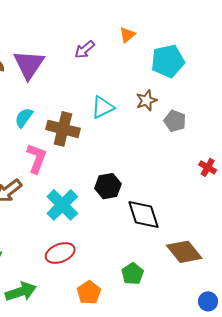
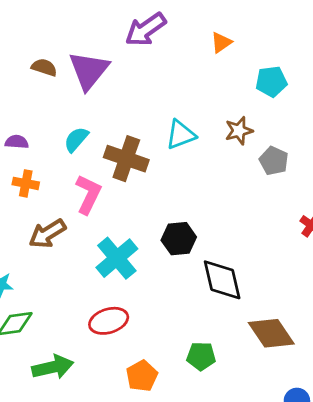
purple arrow: (85, 50) -> (146, 29), moved, size x1.5
cyan pentagon: (168, 61) -> (271, 81), size x0.7
green pentagon: (133, 274) -> (201, 356), turned 30

